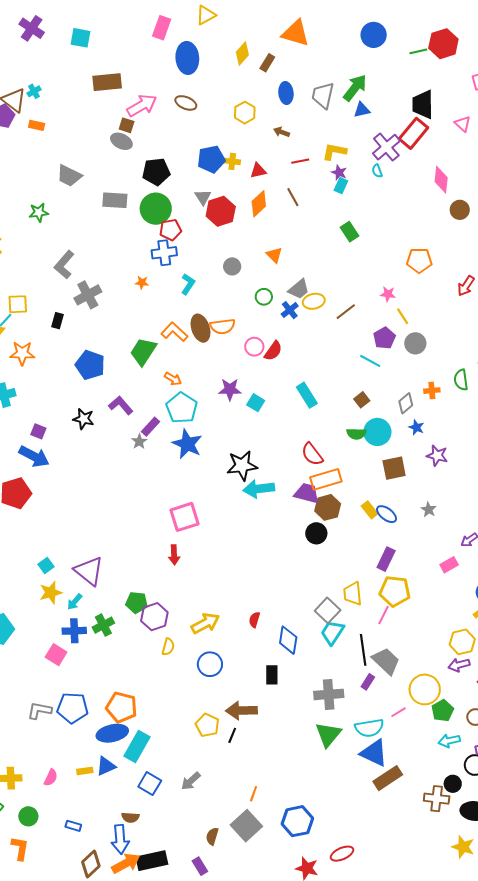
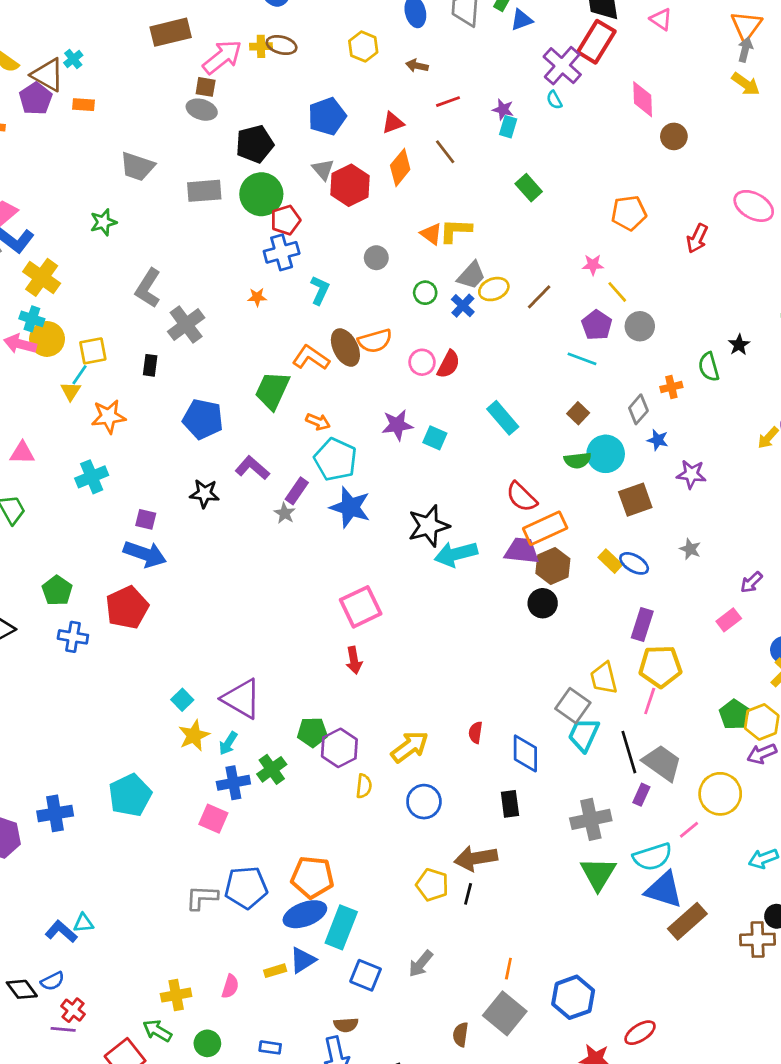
yellow L-shape: (334, 152) -> (456, 231), moved
yellow cross: (232, 161) -> (261, 46), moved
green pentagon: (442, 711) -> (734, 715), moved

